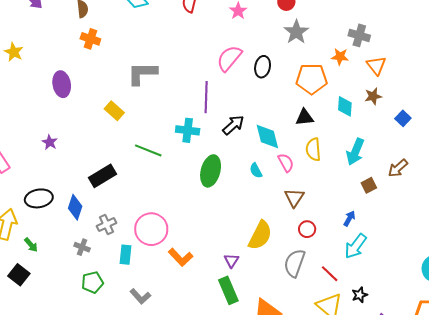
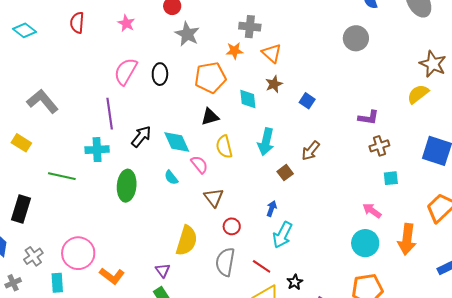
gray L-shape: (142, 73) -> (43, 101), turned 60
black rectangle: (102, 176) -> (21, 209), turned -32
gray cross: (82, 247) -> (13, 283), turned -35

